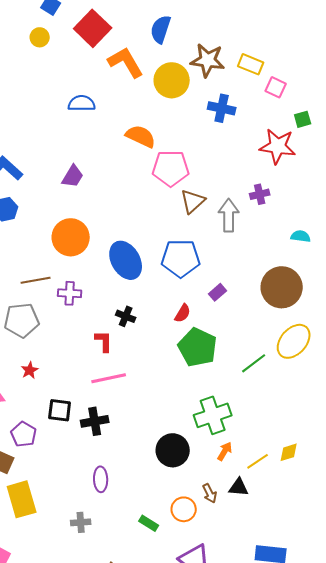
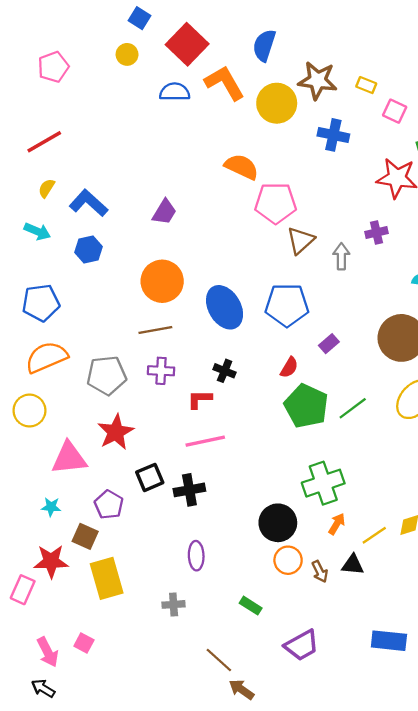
yellow rectangle: (251, 64) -> (366, 85), size x0.7
blue semicircle: (82, 103) -> (175, 92), moved
gray arrow: (229, 215) -> (341, 256), size x0.7
brown line: (36, 280) -> (155, 330), moved
purple cross: (70, 293) -> (161, 371), moved
red L-shape: (104, 341) -> (200, 399), turned -90
green line: (254, 363) -> (353, 408), moved
red star: (30, 370) -> (116, 432), size x1.8
black square: (60, 410) -> (150, 477), turned -30
orange circle: (184, 509) -> (288, 560), moved

